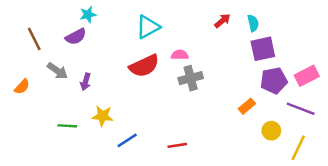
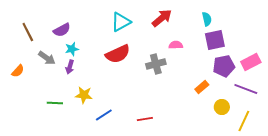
cyan star: (88, 15) -> (72, 49), moved
red arrow: (222, 21) -> (162, 18), moved, size x1.5
pink semicircle: (180, 55) -> (176, 45), moved

